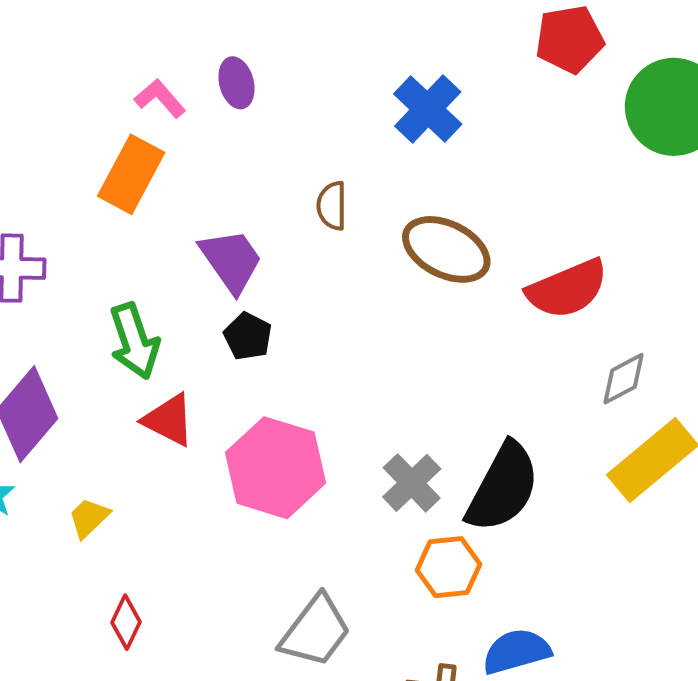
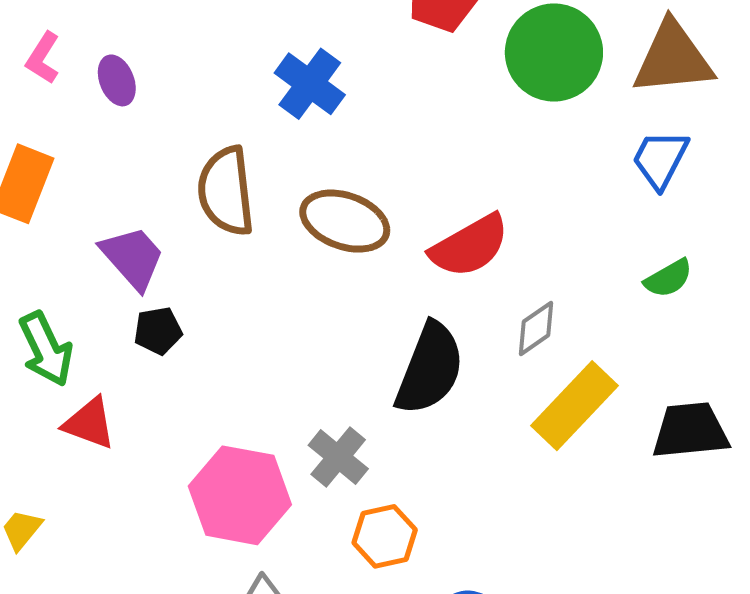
pink L-shape: (160, 98) -> (43, 58), moved, turned -100
brown semicircle: (332, 206) -> (226, 191), size x1.8
black pentagon: (248, 336) -> (158, 331), turned -30
pink hexagon: (276, 468) -> (240, 495), moved
black semicircle: (503, 487) -> (430, 369), moved

